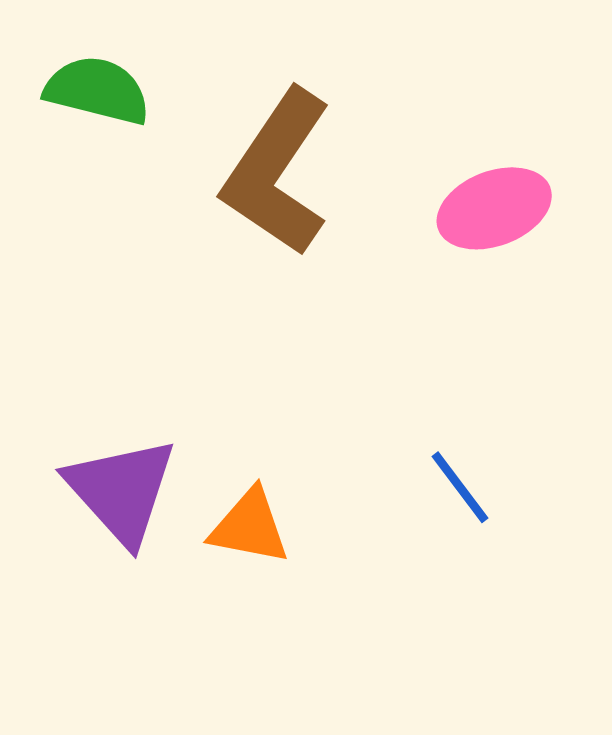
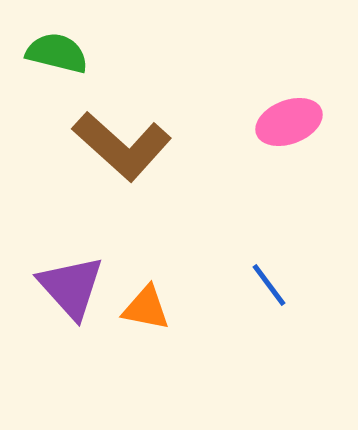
brown L-shape: (277, 172) -> (122, 146), moved, turned -82

